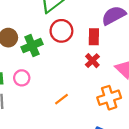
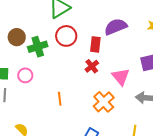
orange cross: (109, 98) -> (104, 102), turned -30
orange line: (61, 99) -> (60, 99), turned -64

